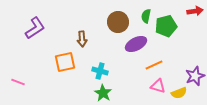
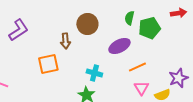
brown circle: (118, 22) -> (87, 24), moved
cyan cross: (100, 71) -> (94, 73), moved
pink triangle: (158, 86) -> (141, 88), turned 42

